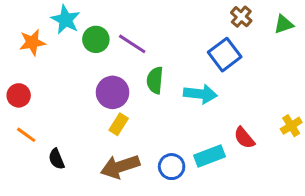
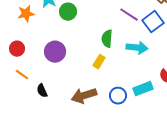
purple line: (132, 44) -> (129, 15), moved
purple circle: (113, 92) -> (55, 52), moved
yellow rectangle: (119, 124) -> (99, 62), moved

